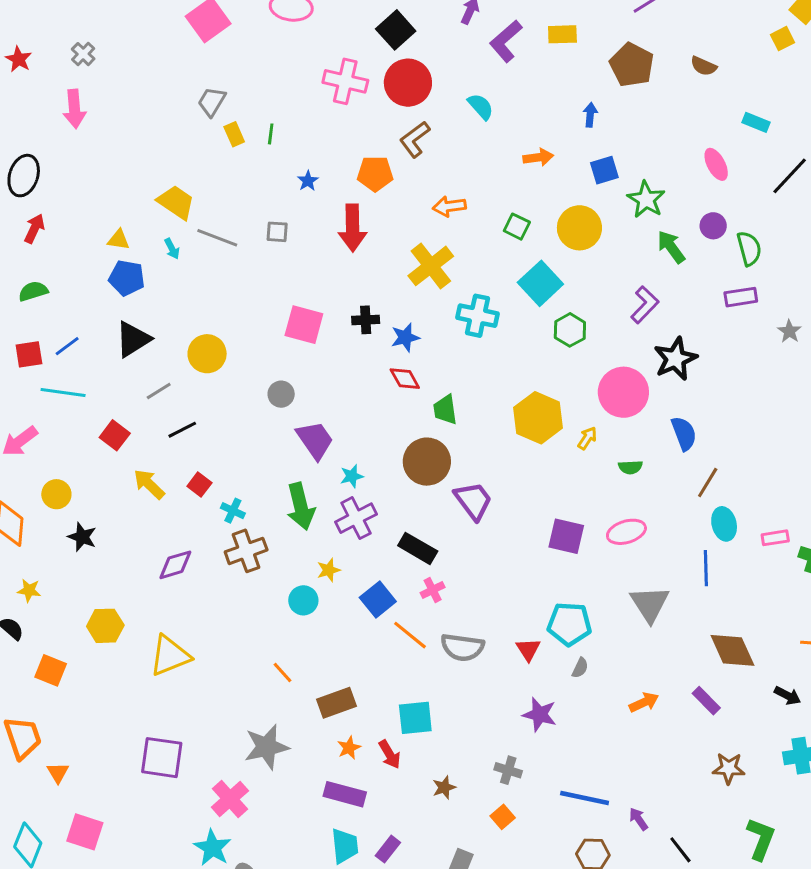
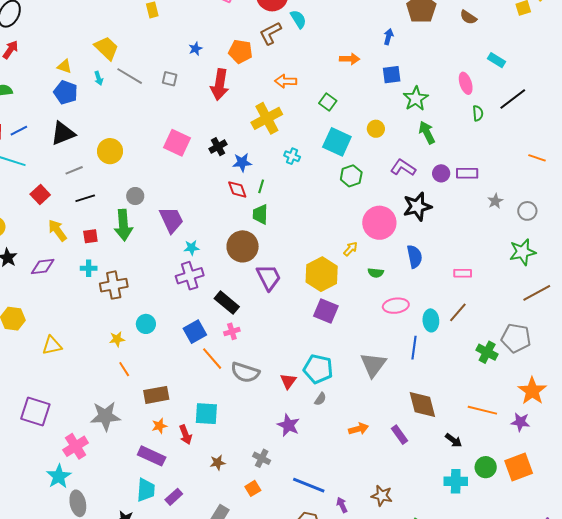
cyan semicircle: (481, 106) -> (298, 19), moved
green line: (271, 134) -> (261, 186), moved
purple circle: (713, 226) -> (441, 173), moved
yellow circle: (579, 228) -> (376, 129), moved, size x0.6
green semicircle: (749, 248) -> (478, 113), moved, size x0.7
cyan square: (540, 283) -> (337, 142), turned -32
purple L-shape: (645, 305) -> (403, 168), turned -110
cyan cross: (478, 316) -> (292, 156), size x0.6
black cross: (366, 320) -> (218, 147), turned -36
gray circle: (281, 394) -> (135, 196), moved
yellow hexagon: (538, 418) -> (322, 274), moved
brown line: (708, 483) -> (458, 312), moved
red square: (199, 484) -> (90, 236), turned 35
green arrow: (301, 506) -> (123, 225), moved
cyan cross: (233, 511) -> (89, 268), moved, turned -35
pink ellipse: (626, 532) -> (396, 306), moved
pink rectangle: (775, 538) -> (463, 273), moved
purple diamond: (175, 565) -> (43, 266), moved
yellow star: (329, 570) -> (117, 339), moved
yellow triangle: (170, 656) -> (52, 345), size x0.7
brown star: (729, 768) -> (382, 496), moved

